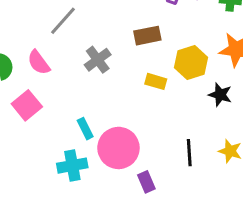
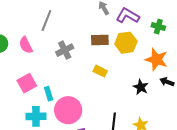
gray line: (63, 21) -> (46, 21), turned -30
yellow hexagon: (191, 63) -> (126, 43), moved
pink square: (27, 105) -> (27, 83), moved

